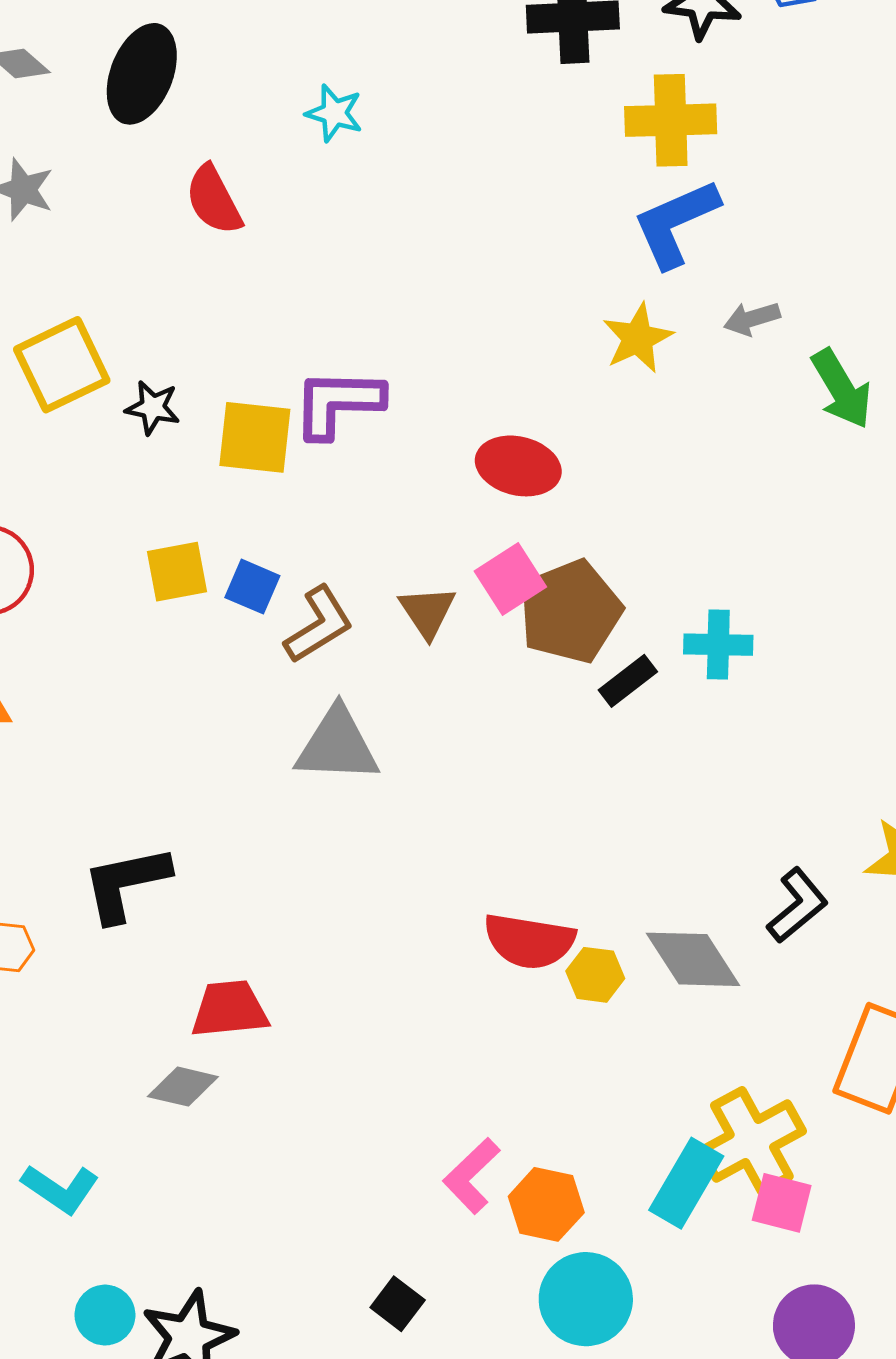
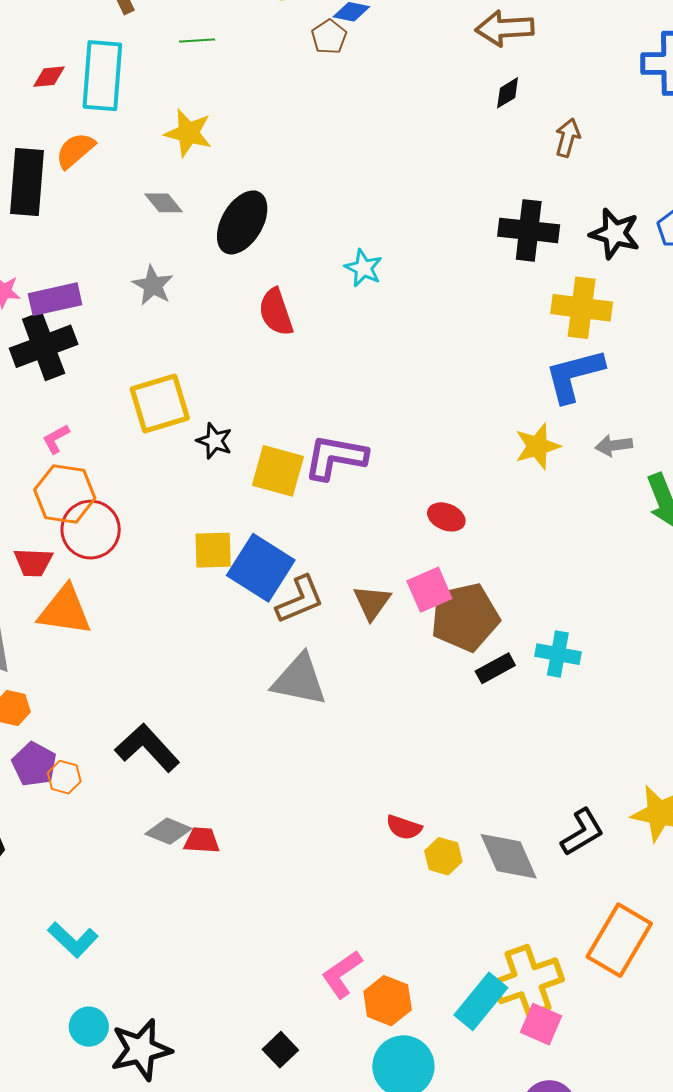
red ellipse: (518, 466) -> (446, 517), size x0.7
blue square: (252, 587) -> (261, 568), size x1.8
black L-shape: (126, 884) -> (147, 748), turned 50
red semicircle: (529, 941) -> (404, 827), size x0.6
red trapezoid: (230, 1009) -> (202, 840), size x0.7
gray diamond: (183, 1087) -> (169, 831), moved

